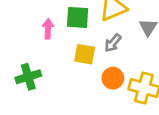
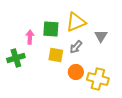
green cross: (28, 77) -> (16, 58), moved

